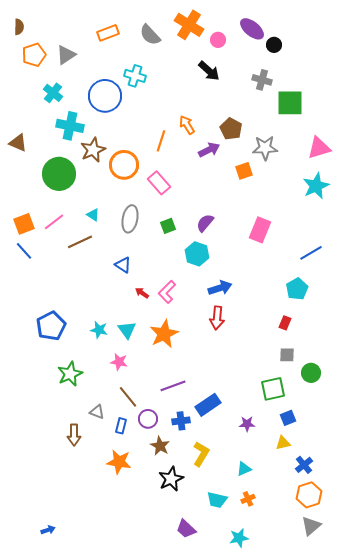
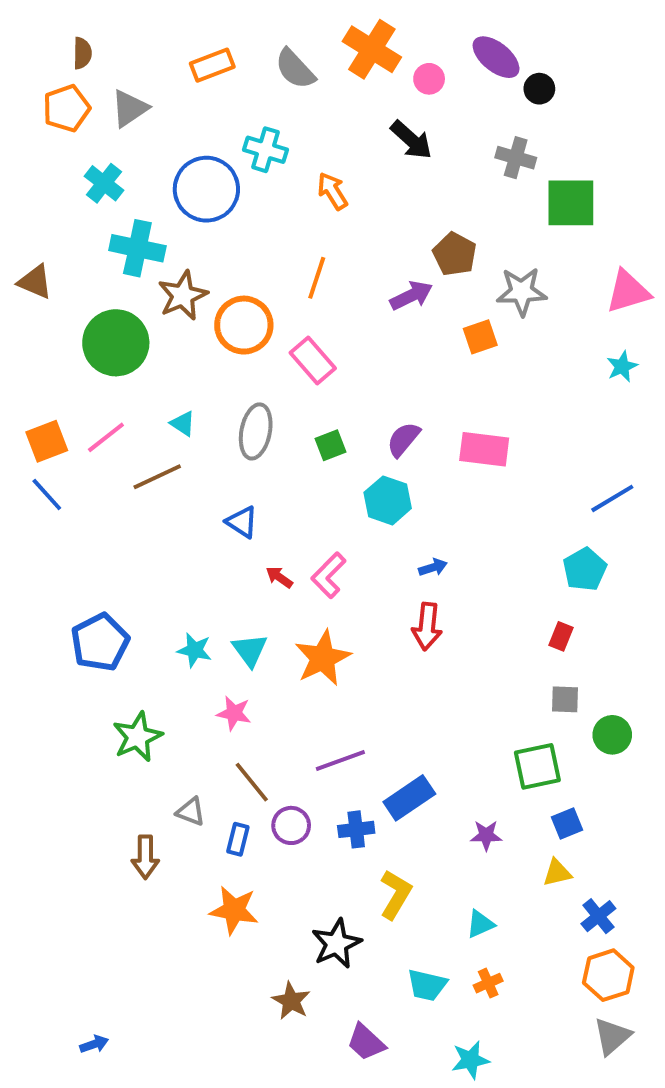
brown semicircle: (19, 27) -> (82, 53), moved
orange arrow: (187, 125) -> (332, 191), moved
cyan star: (316, 186) -> (622, 366), size x0.6
pink rectangle: (260, 230) -> (484, 449), moved, turned 75
blue arrow: (220, 288) -> (433, 567), size x0.6
brown star: (160, 446) -> (291, 1001), moved

